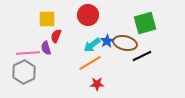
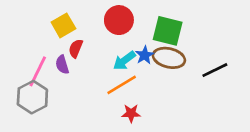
yellow square: (47, 19) -> (63, 25), turned -30
green square: (145, 23) -> (168, 31), moved, turned 30
pink line: (28, 53) -> (38, 71), turned -60
black line: (142, 56) -> (215, 70), moved

